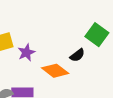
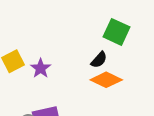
orange diamond: (55, 71) -> (106, 80), moved

